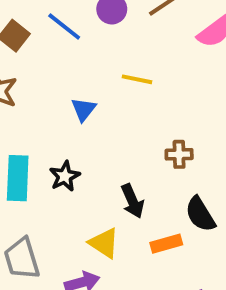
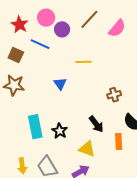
black star: (65, 176) -> (60, 131), moved
orange rectangle: (166, 244) -> (119, 142), turned -63

